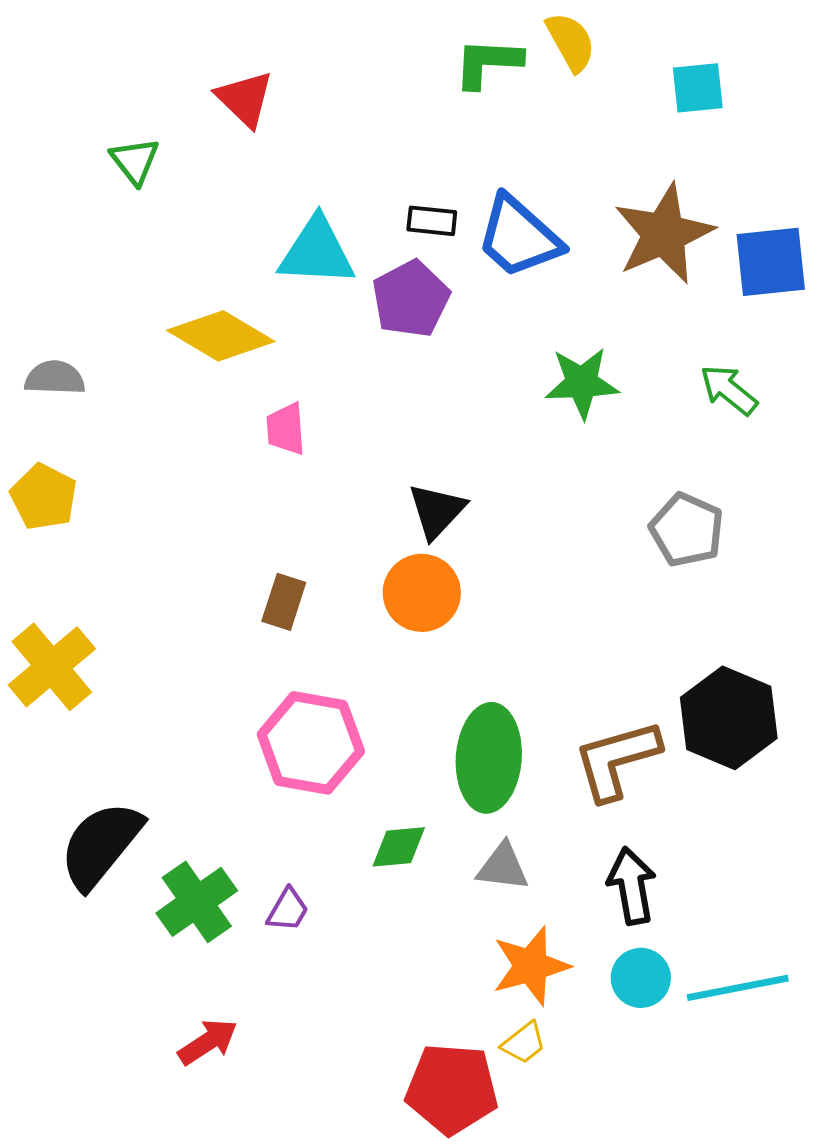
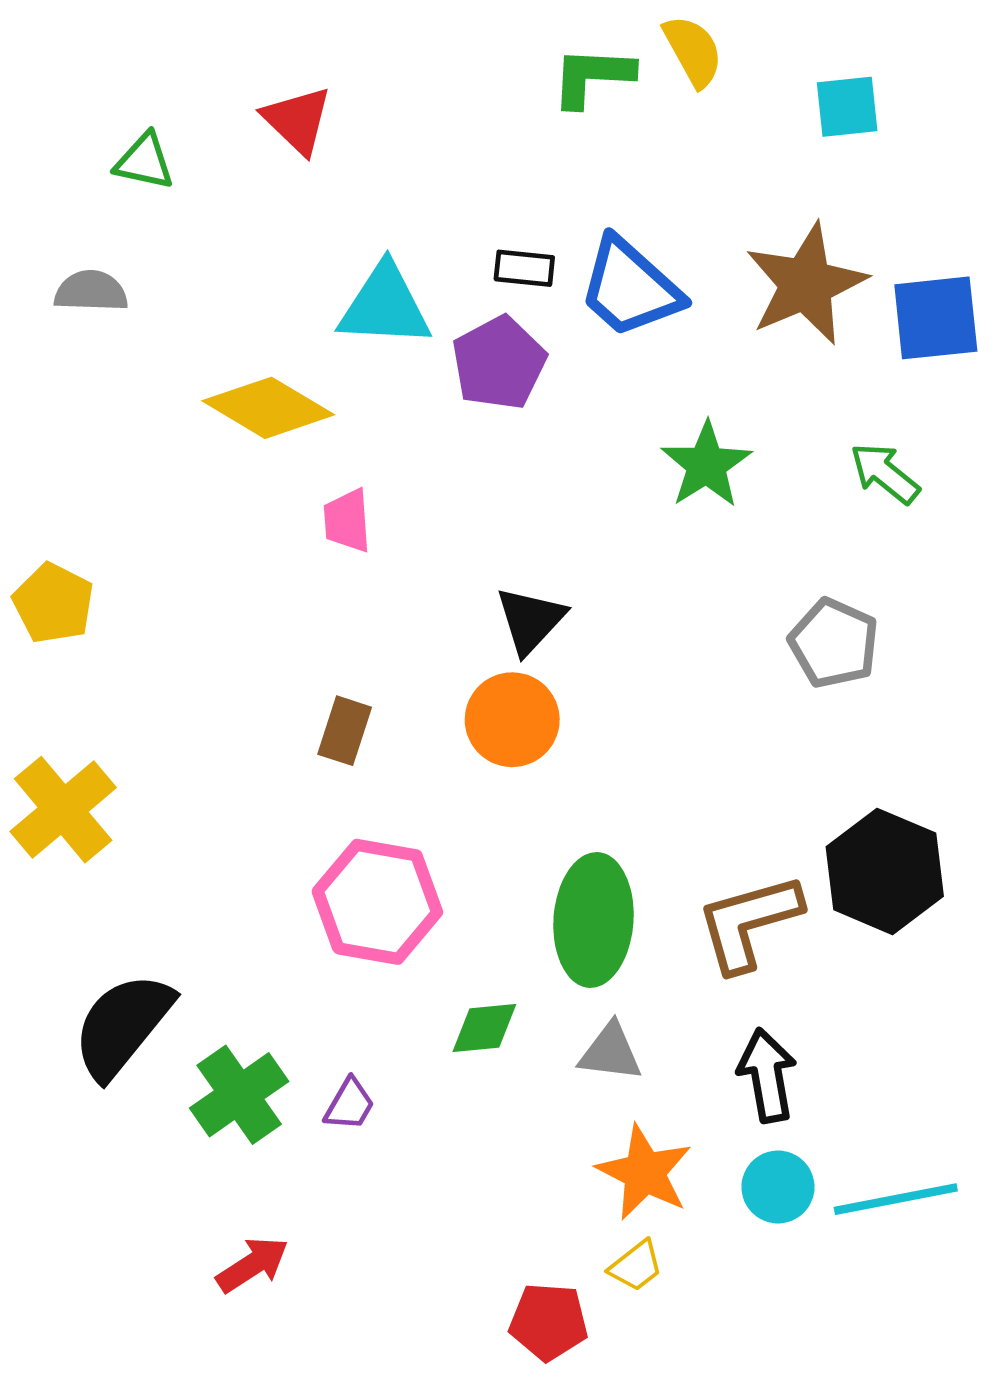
green triangle: (135, 161) -> (144, 161), moved, turned -40
gray semicircle: (55, 378) -> (91, 291), moved
green star: (582, 383) -> (706, 465), turned -30
orange star: (531, 966) -> (644, 1172), turned -30
red pentagon: (452, 1089) -> (549, 1322), size x0.7

